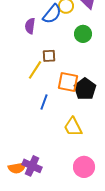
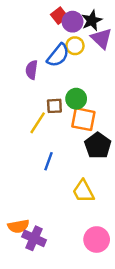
green circle: (83, 34) -> (76, 99), moved
orange square: (68, 82) -> (83, 119), moved
orange semicircle: (17, 168) -> (18, 226), moved

